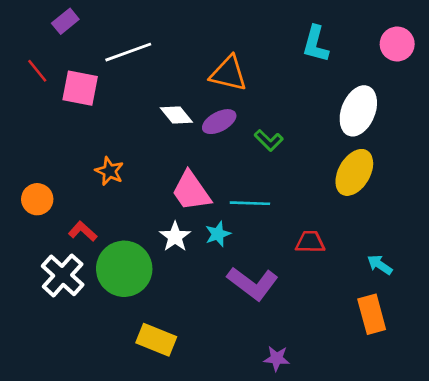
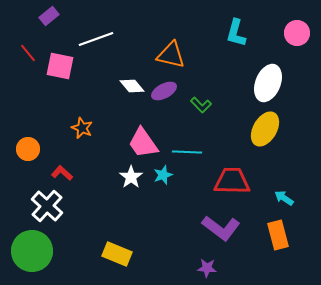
red trapezoid: (310, 242) -> (232, 181), size x1.6
green circle: (124, 269) -> (32, 251), moved
purple L-shape: (253, 283) -> (221, 228), moved

